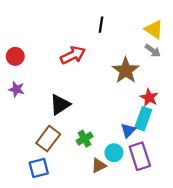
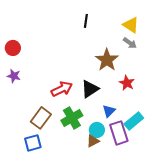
red arrow: (73, 55) -> (62, 89), moved
black triangle: (60, 105) -> (90, 89), moved
cyan rectangle: (143, 119) -> (134, 121), moved, turned 30
green cross: (85, 139) -> (72, 118), size x1.5
brown triangle: (99, 166) -> (93, 141), moved

